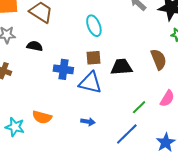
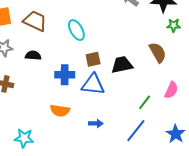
cyan ellipse: (94, 26) -> (76, 30), moved
orange semicircle: (42, 117) -> (60, 111), moved

